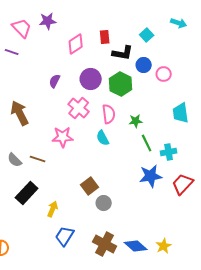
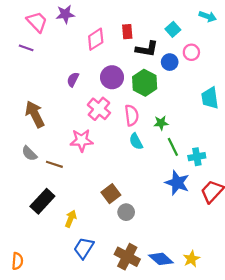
pink circle: (164, 74) -> (191, 52), moved
cyan trapezoid: (181, 113) -> (210, 98), moved
cyan semicircle: (103, 138) -> (136, 141), moved
gray semicircle: (15, 160) -> (29, 153), moved
blue star: (151, 176) -> (177, 183), turned 30

